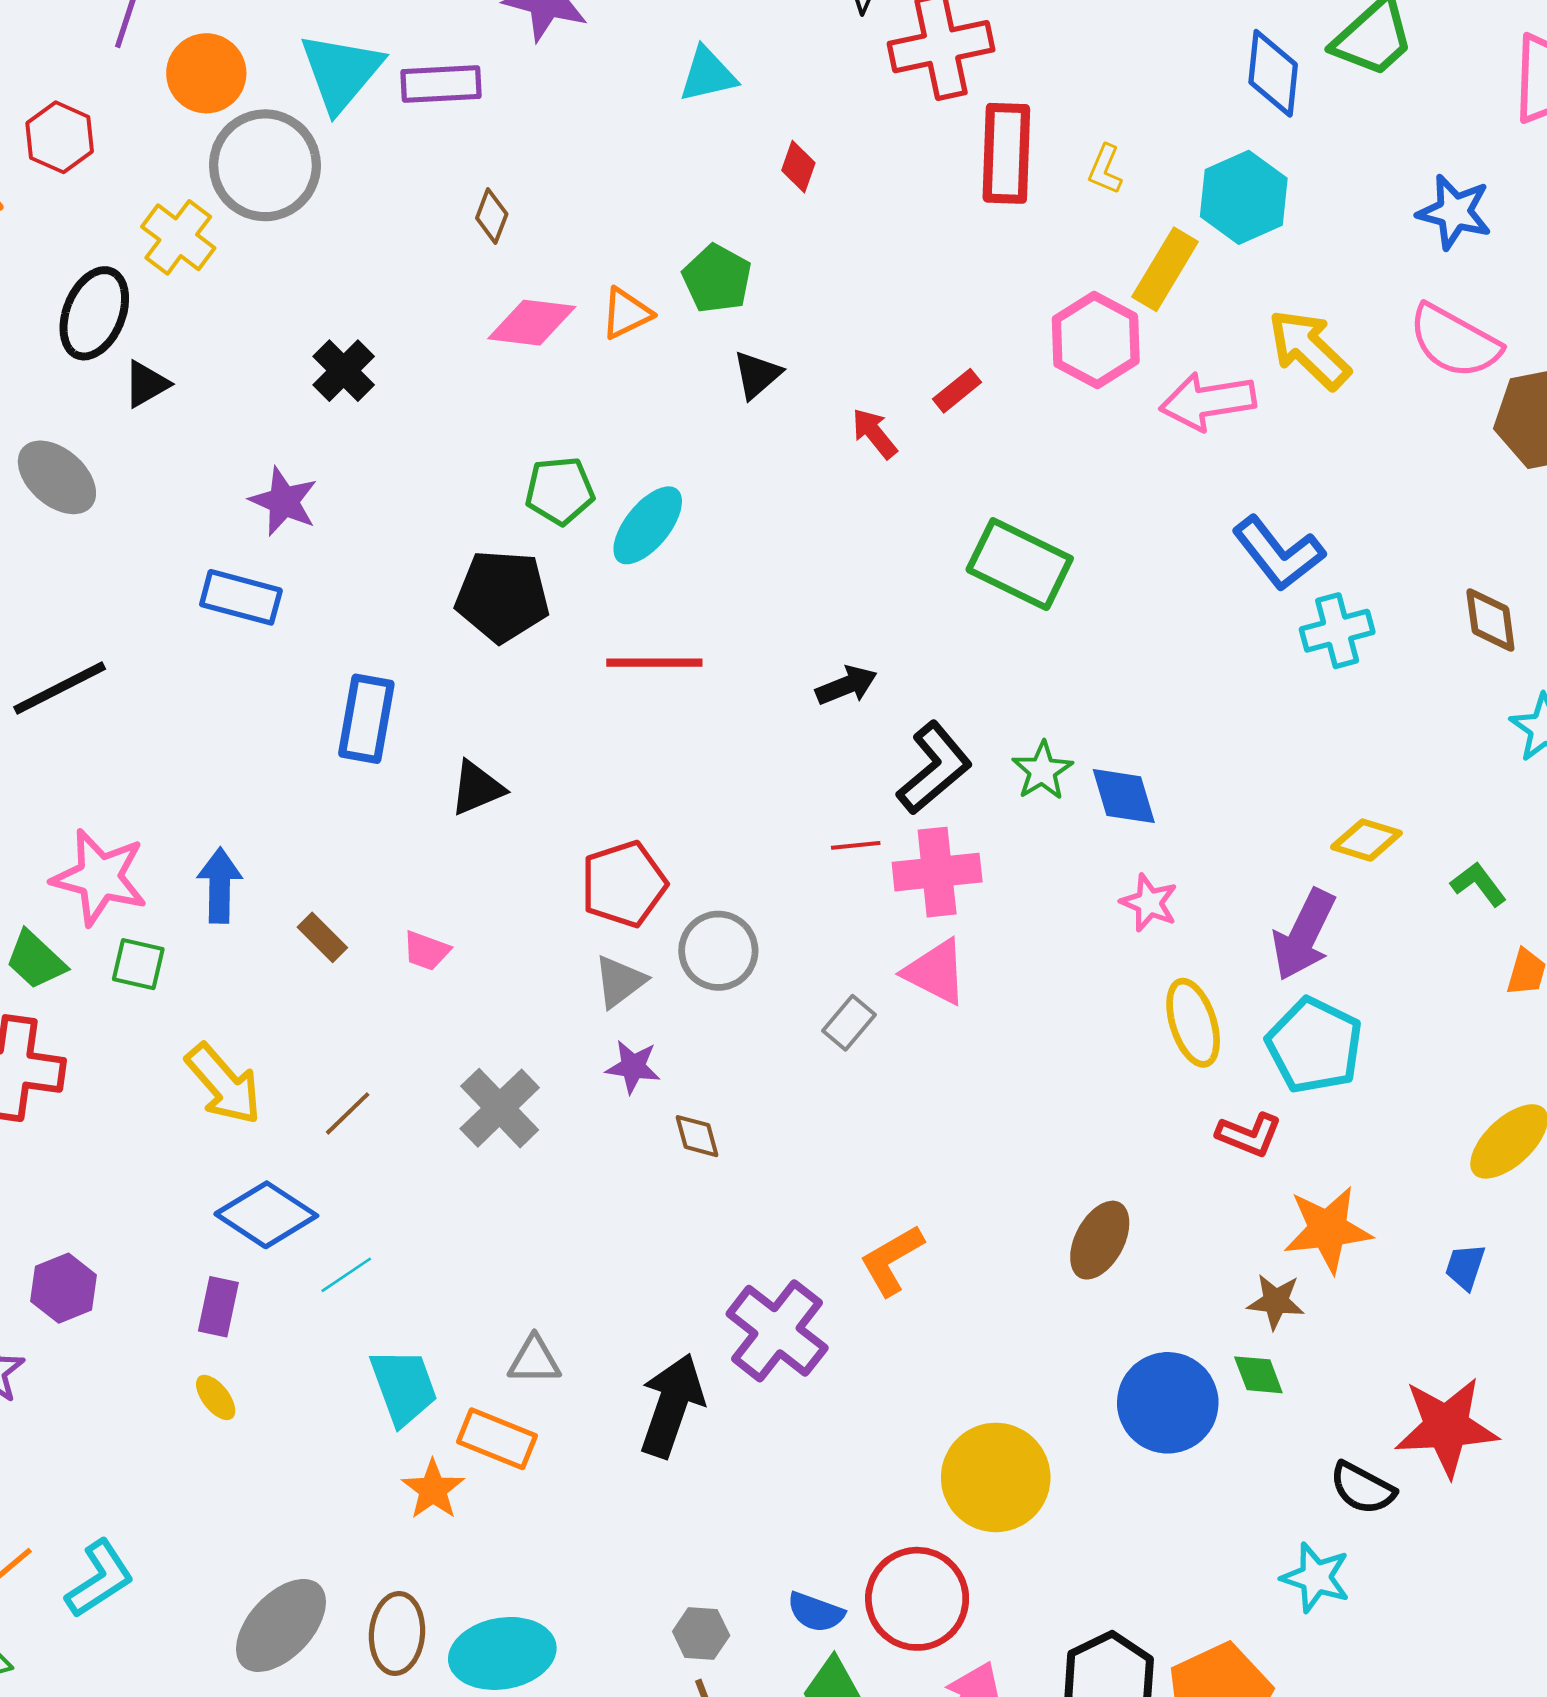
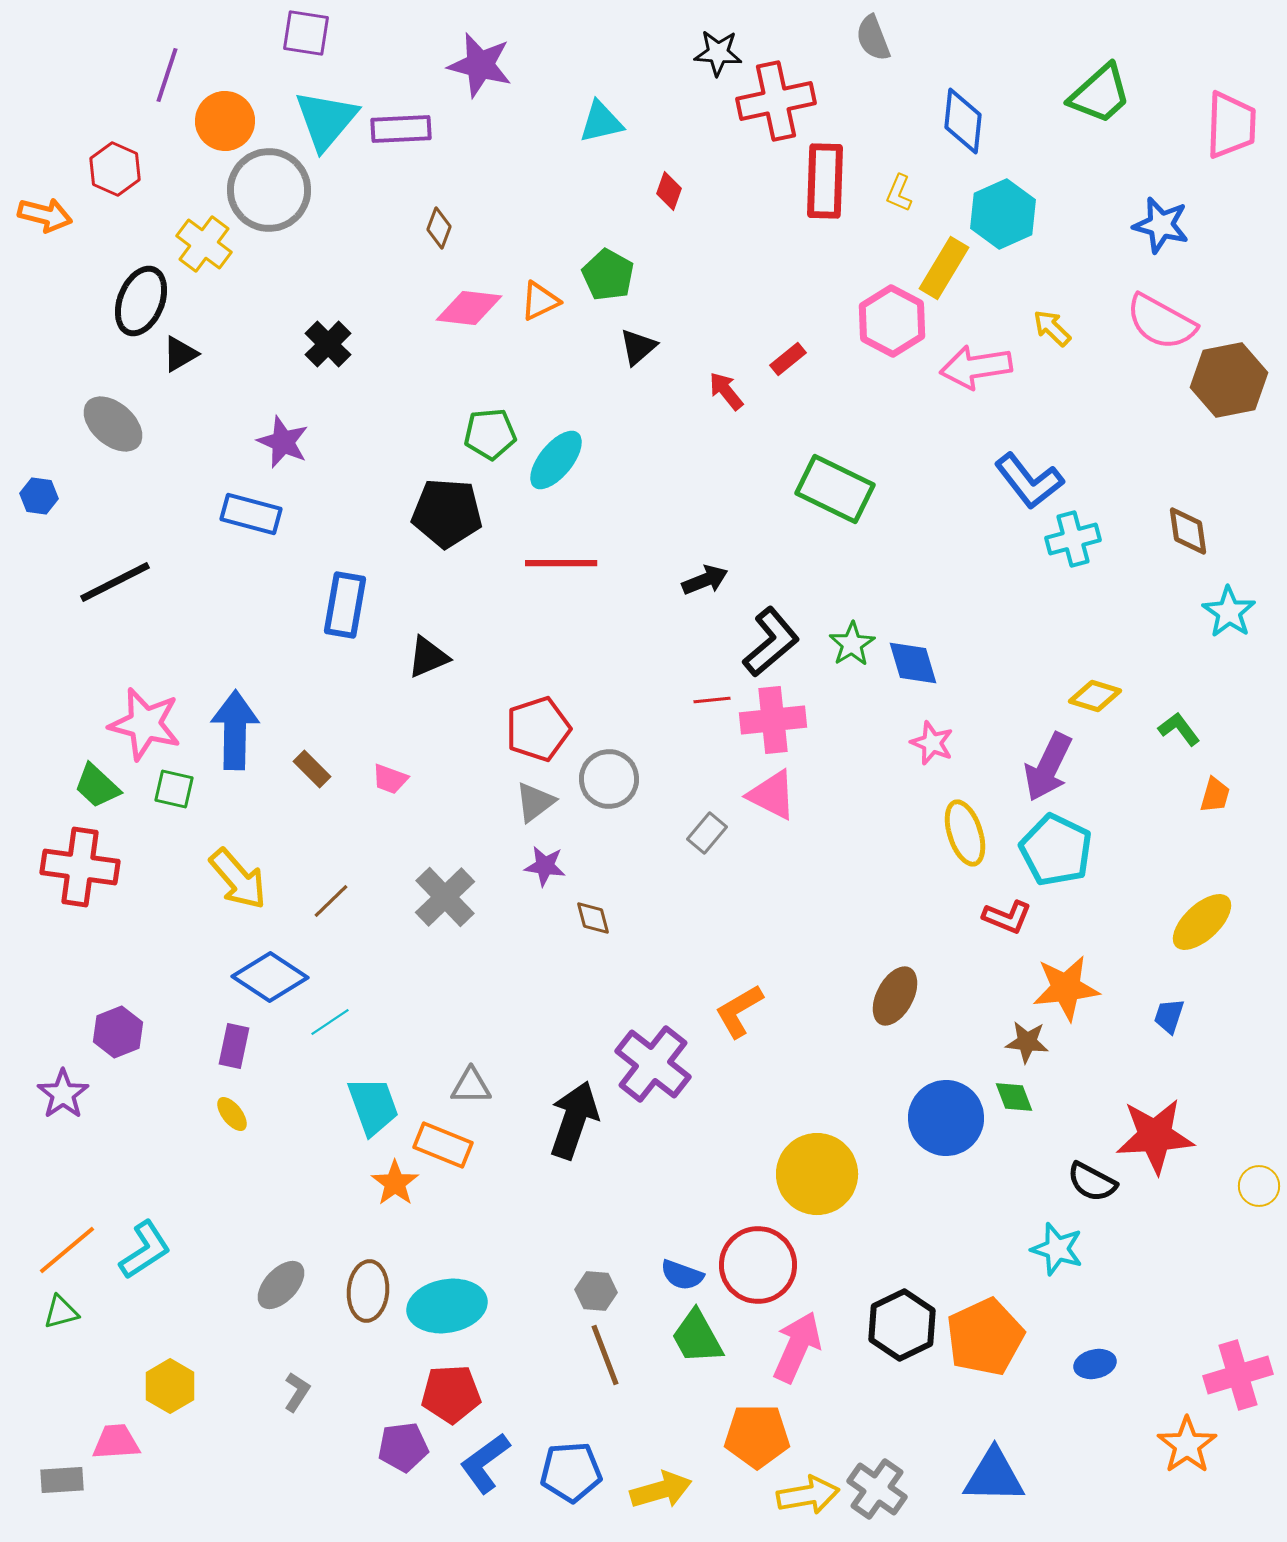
blue diamond: (1273, 73) -> (963, 121), moved
yellow arrow: (1309, 349) -> (1052, 328), size x0.6
blue arrow: (220, 885) -> (235, 730), size x1.4
gray ellipse: (281, 1625) -> (281, 1285), size x0.7

